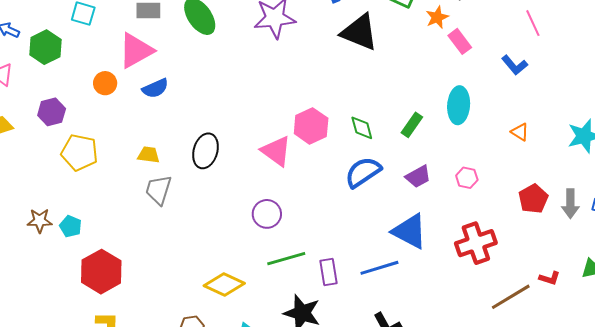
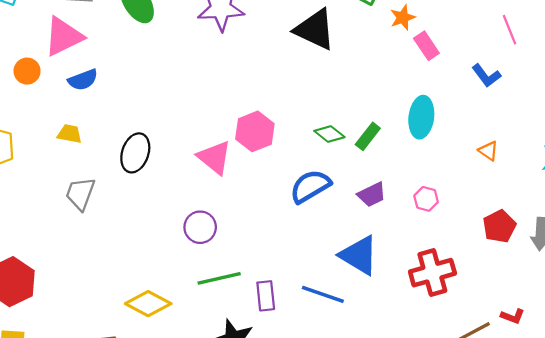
green diamond: (362, 128) -> (329, 134), moved, turned -40
yellow trapezoid: (148, 155) -> (70, 134), moved
blue line: (379, 268) -> (323, 294), turned 33

